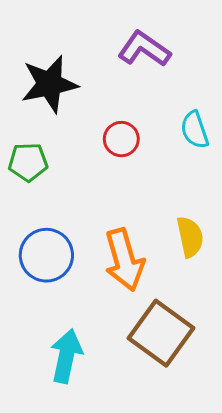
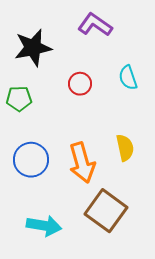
cyan arrow: (66, 356) -> (44, 226), turned 88

